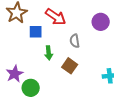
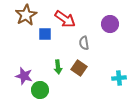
green arrow: (49, 53) -> (58, 67), moved
purple star: (15, 74) -> (24, 76), turned -30

